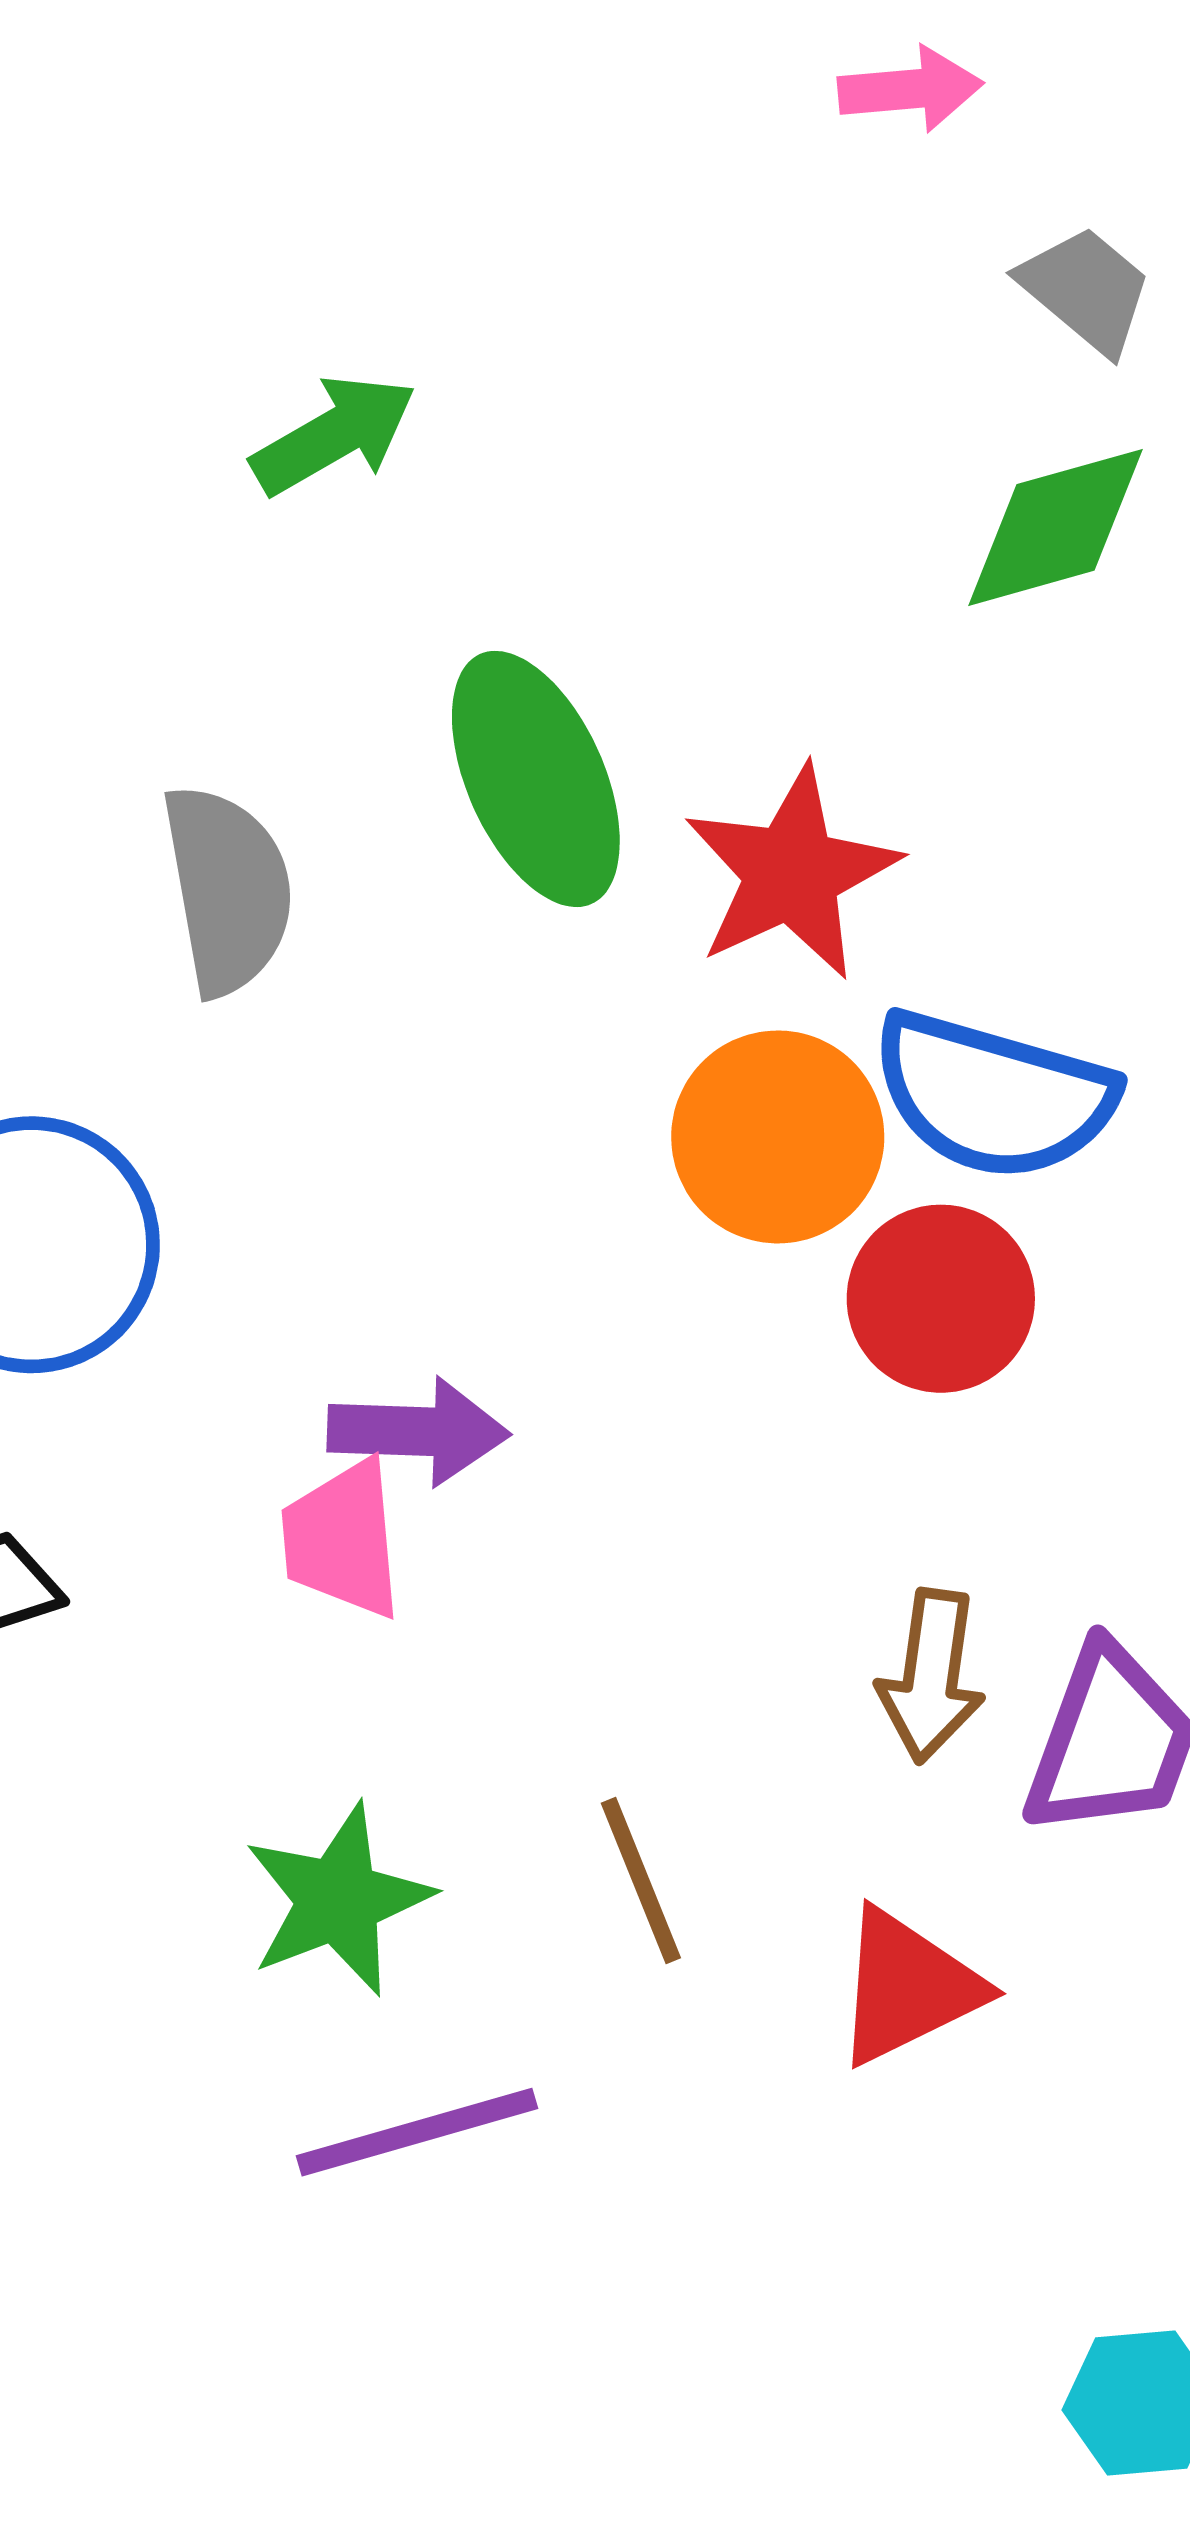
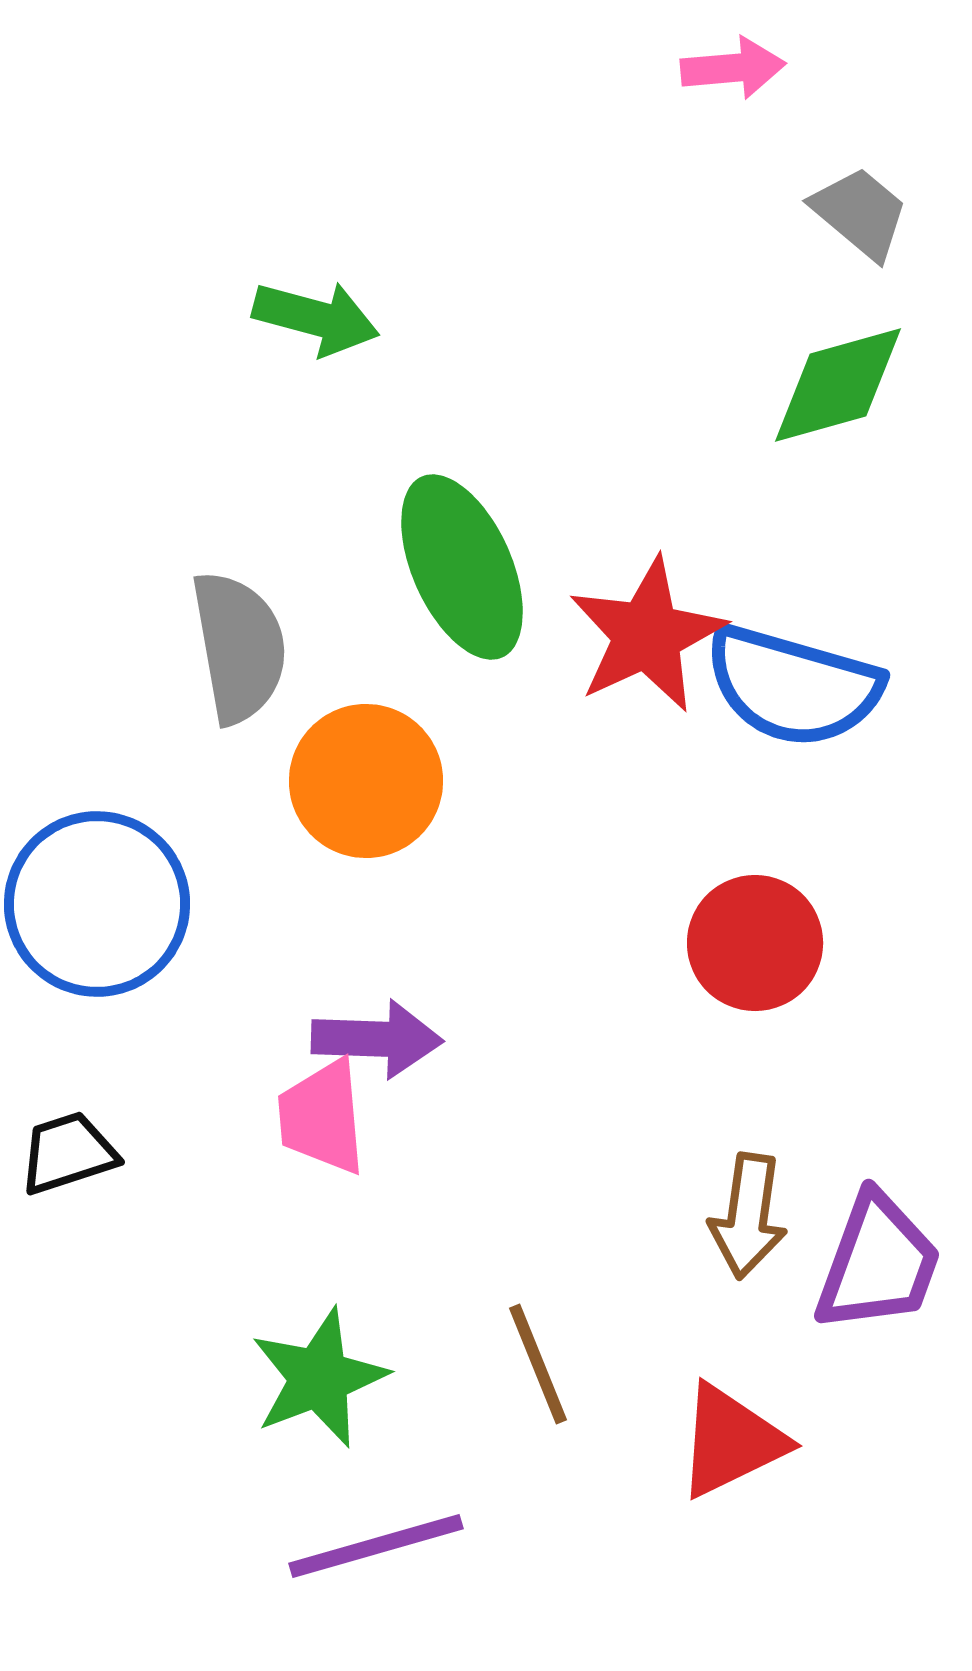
green arrow: (334, 435) -> (316, 318), turned 45
blue semicircle: (993, 1095) -> (793, 686), moved
orange circle: (778, 1137) -> (366, 781), moved

